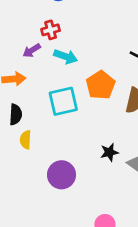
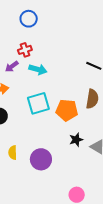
orange pentagon: (101, 85) -> (67, 110), moved, turned -30
yellow semicircle: (26, 140) -> (13, 153), moved

